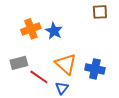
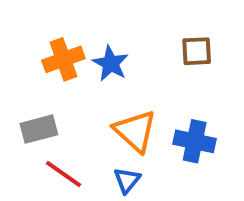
brown square: (100, 12) -> (197, 51), moved
red line: (39, 77) -> (63, 174), moved

